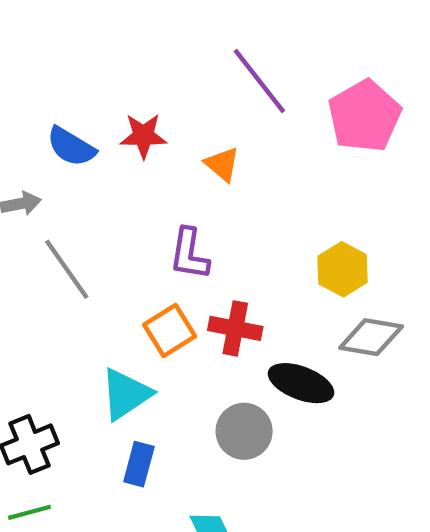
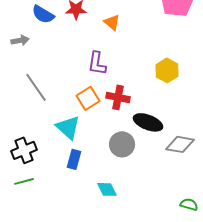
gray line: (67, 269) -> (36, 87), moved
gray diamond: (371, 337) -> (180, 144), moved
cyan triangle: (126, 394) -> (68, 127), turned -44

